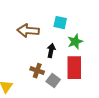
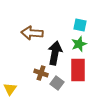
cyan square: (60, 23) -> (80, 25), moved
black arrow: (51, 51) -> (55, 53), size x1.6

